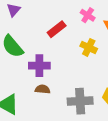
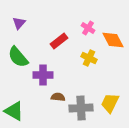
brown semicircle: (43, 89) -> (58, 97), moved

